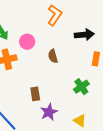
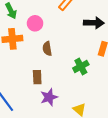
brown semicircle: (53, 56) -> (47, 49), moved
green cross: (81, 87) -> (81, 66), moved

